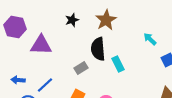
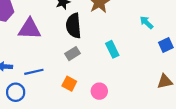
black semicircle: (98, 49) -> (74, 26), moved
blue line: (45, 85) -> (34, 72), turned 30

